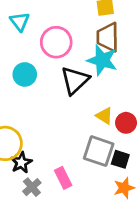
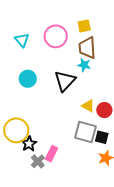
pink circle: (56, 42) -> (56, 36), moved
cyan star: (102, 60) -> (84, 65), size x0.6
pink rectangle: (63, 178) -> (51, 154), moved, turned 56

